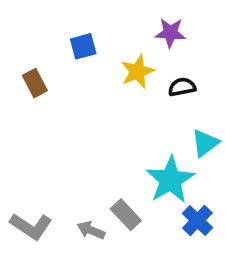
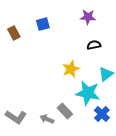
yellow star: (137, 71) -> (71, 69), moved
brown rectangle: (35, 83) -> (14, 33), moved
cyan star: (170, 180) -> (88, 93), turned -30

